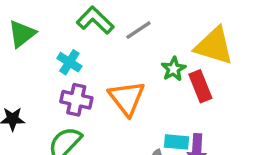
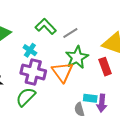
green star: (174, 69) -> (77, 57), moved, size x1.6
purple cross: (76, 100) -> (33, 72), size x1.4

